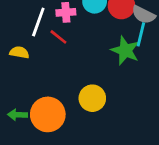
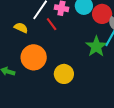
orange circle: (48, 114) -> (34, 57), moved

